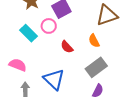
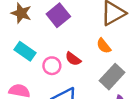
pink circle: (49, 26) -> (52, 66), moved

